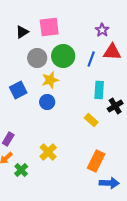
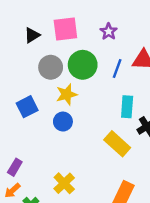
purple star: (102, 30) -> (109, 31), moved
yellow rectangle: (91, 120) -> (117, 144), size x1.5

